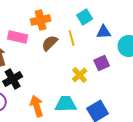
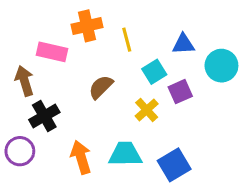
cyan square: (85, 17) -> (154, 72), moved
yellow line: (72, 38) -> (127, 40), moved
brown semicircle: (50, 43) -> (101, 87), moved

